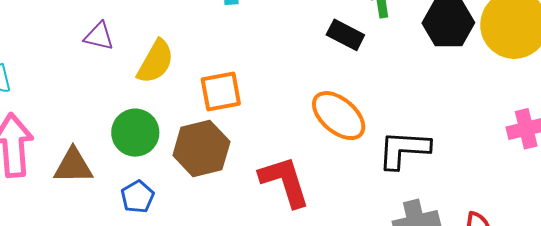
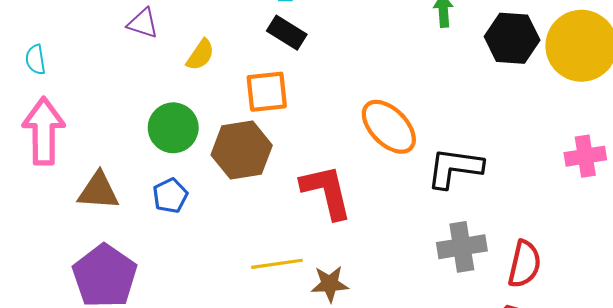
black rectangle: (345, 35) -> (287, 33), moved
yellow semicircle: (156, 62) -> (200, 55), size x0.7
brown triangle: (73, 166) -> (98, 191), moved

